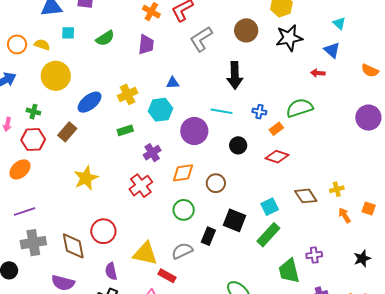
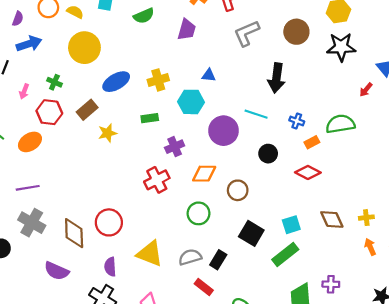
red arrow: (318, 73) -> (366, 90), turned -64
yellow star: (86, 178) -> (107, 133), moved, size x0.7
black rectangle: (208, 236) -> (218, 260), moved
gray cross: (33, 243) -> (32, 223), turned 30
red rectangle: (167, 276) -> (204, 287), moved

